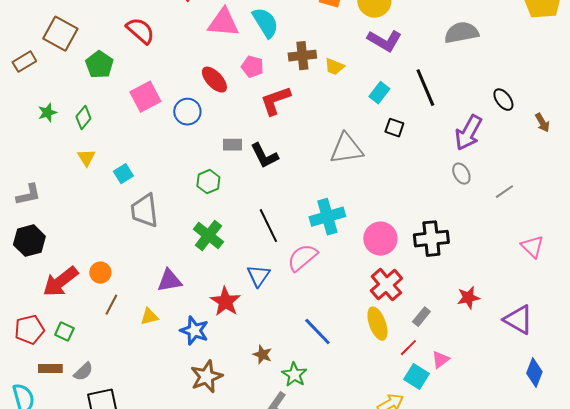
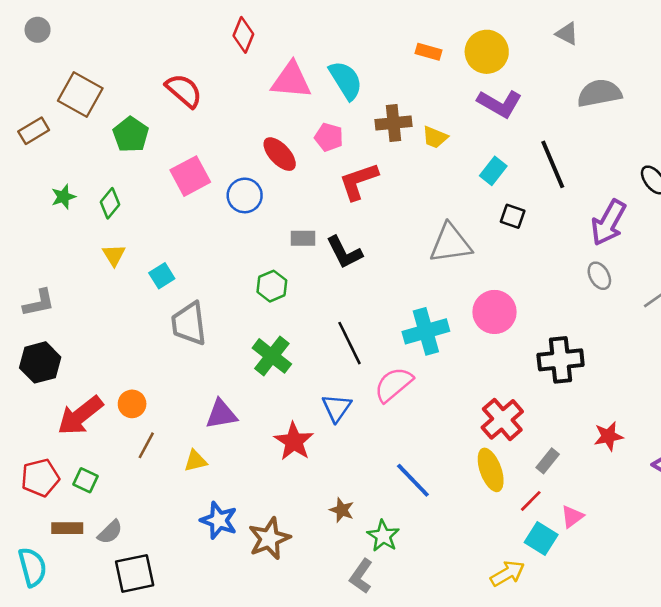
pink circle: (380, 239) -> (495, 312), moved
blue star: (194, 331) -> (219, 520), moved

